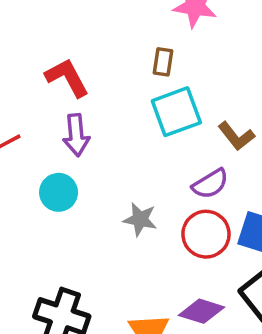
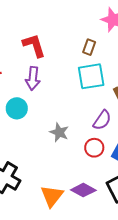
purple semicircle: (210, 184) -> (102, 120), turned -35
red circle: (206, 234) -> (94, 148), size x0.7

